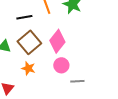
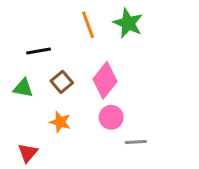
black line: (24, 17) -> (39, 51), moved
brown square: (29, 42) -> (62, 82), size x0.6

